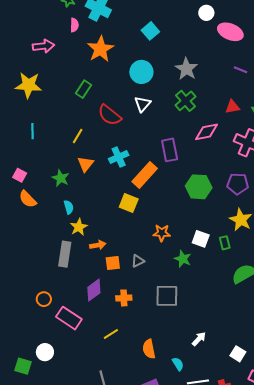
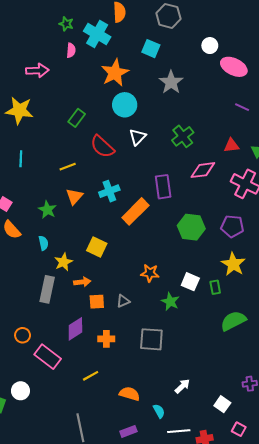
cyan square: (150, 31) -> (151, 49), moved, turned -30
orange star: (100, 49) -> (115, 73), moved
gray star: (186, 69) -> (171, 82), moved
cyan circle: (141, 72) -> (125, 105), moved
yellow line: (78, 136) -> (68, 167), turned 35
yellow square: (129, 203) -> (97, 247), moved
cyan semicircle: (69, 207) -> (43, 243), moved
orange semicircle: (149, 349) -> (129, 394), turned 114

